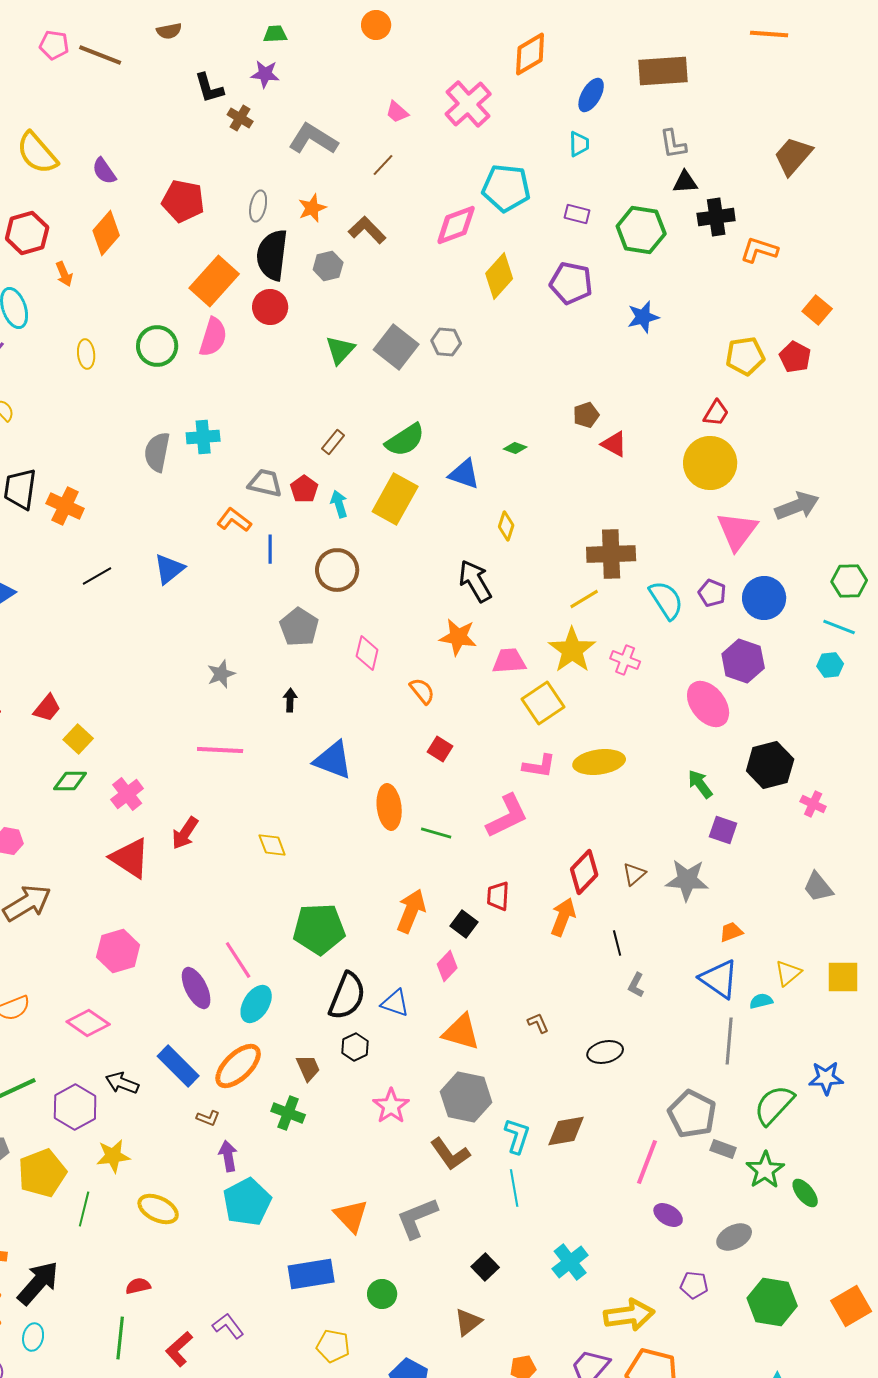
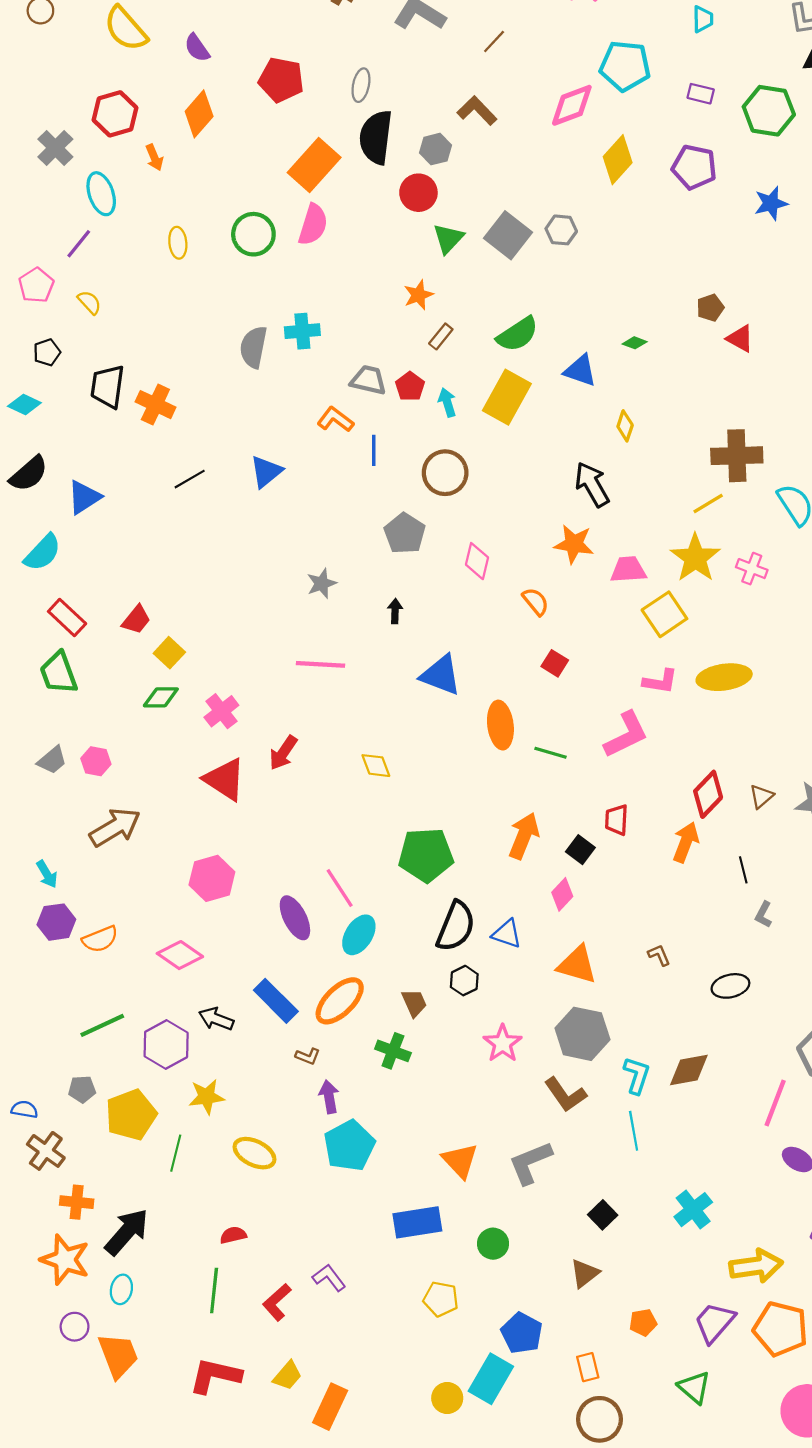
orange star: (312, 208) -> (418, 295), moved
red circle: (270, 307) -> (418, 193), moved

